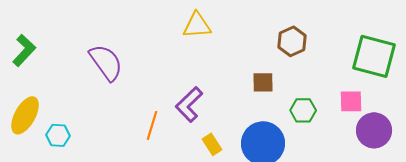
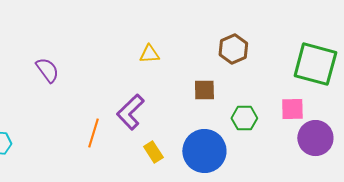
yellow triangle: (197, 25) -> (149, 54), moved, size x0.7
purple semicircle: (106, 62) -> (47, 70), size x0.7

